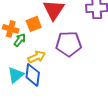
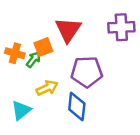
green arrow: (20, 40) -> (33, 59), moved
blue diamond: (33, 75) -> (77, 106), moved

